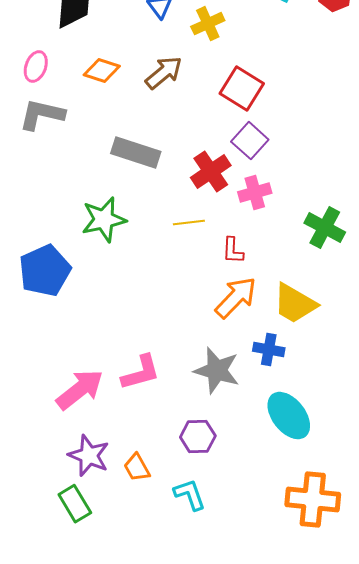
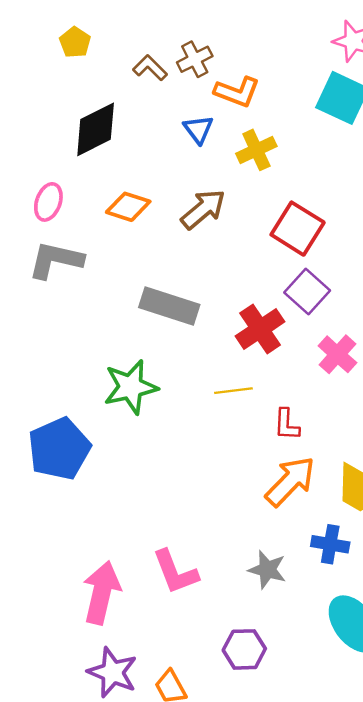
pink cross: (255, 193) -> (337, 354), moved, turned -32
gray star: (217, 371) -> (267, 570), size x0.7
pink L-shape: (141, 373) -> (175, 572), turned 84
pink arrow: (80, 390) -> (102, 593), turned -39

